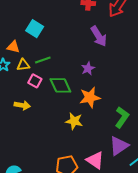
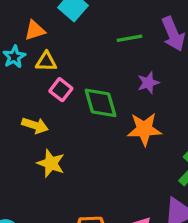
orange triangle: (13, 47) -> (35, 30), turned -40
green line: (43, 60) -> (129, 38), moved
yellow star: (74, 121) -> (51, 163), moved

